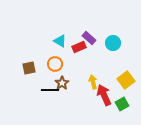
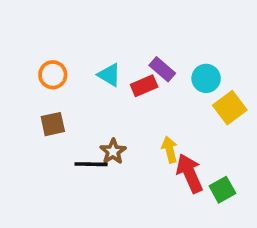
orange circle: (55, 64) -> (53, 75), moved
yellow square: (126, 80) -> (230, 108), moved

